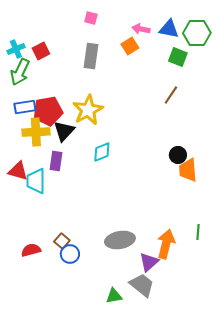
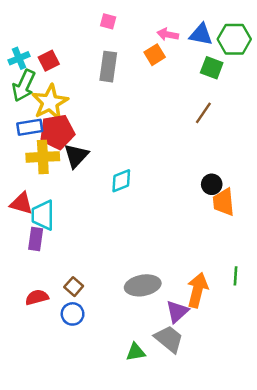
yellow star: (88, 110) -> (50, 102), moved
purple rectangle: (56, 161) -> (36, 239), moved
blue circle: (70, 254) -> (73, 314), moved

